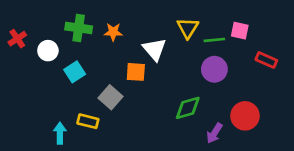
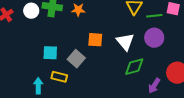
white triangle: (154, 49) -> (125, 42), moved
white circle: (48, 51) -> (31, 11), moved
cyan square: (75, 72) -> (50, 53), moved, turned 35

